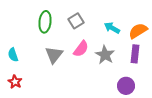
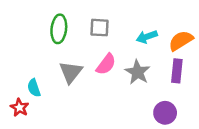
gray square: (76, 21) -> (100, 28), turned 35
cyan arrow: (112, 28) -> (147, 37), turned -49
cyan semicircle: (13, 55) -> (34, 88), moved

